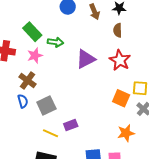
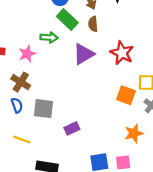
brown semicircle: (118, 30) -> (93, 24), moved
green rectangle: (32, 32) -> (67, 20), moved
gray square: (46, 106) -> (43, 109), turned 36
yellow line: (50, 133) -> (22, 140), moved

